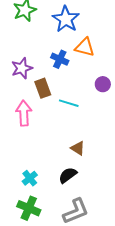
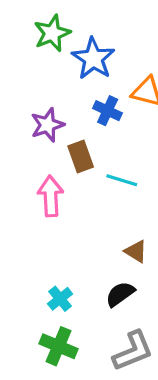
blue star: (66, 19) -> (93, 59), moved

